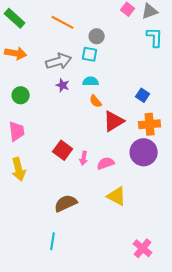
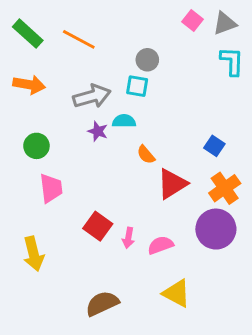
orange line: (63, 22) -> (79, 39), moved
cyan semicircle: (91, 81) -> (124, 121), moved
orange cross: (150, 124) -> (225, 188), turned -30
pink trapezoid: (17, 131) -> (51, 188), moved

